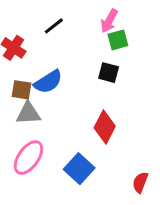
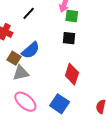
green square: (118, 40) -> (72, 16), turned 32
brown square: (22, 90) -> (14, 58), turned 32
pink ellipse: (28, 158) -> (25, 102), turned -75

